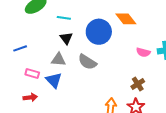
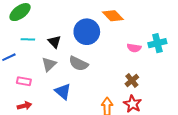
cyan line: (64, 18) -> (28, 39), moved
gray triangle: (58, 60) -> (49, 64), turned -42
blue triangle: (54, 80) -> (63, 91), moved

